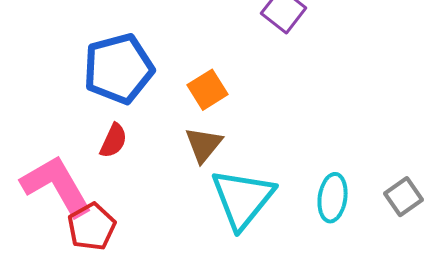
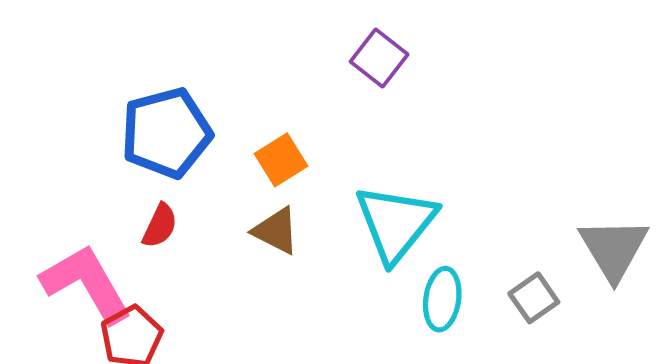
brown triangle: (204, 145) -> (276, 231), turned -42
cyan triangle: (243, 199) -> (396, 223), moved

